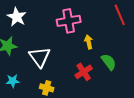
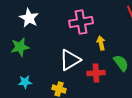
white triangle: (40, 57) -> (70, 60), moved, turned 35
red cross: (84, 72) -> (96, 73), turned 30

